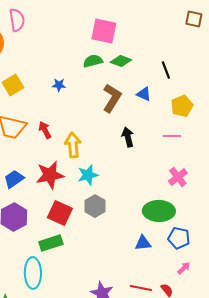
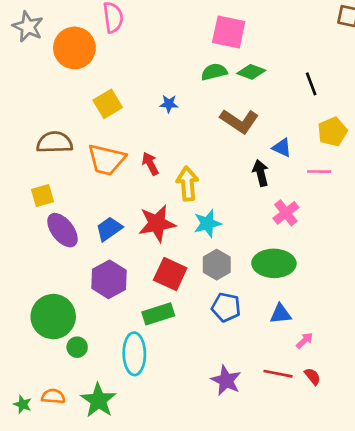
blue triangle: (144, 94) -> (282, 148), moved
brown L-shape: (112, 98) -> (239, 121), turned 92
pink cross: (178, 177) -> (286, 213), moved
green ellipse: (159, 211) -> (274, 263), moved
blue pentagon: (179, 238) -> (226, 307), moved
pink arrow: (184, 268) -> (304, 340), moved

